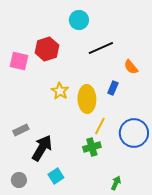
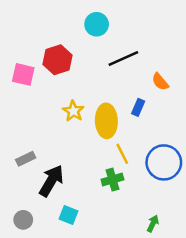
yellow line: (100, 126) -> (122, 154), turned -54
cyan square: (56, 176) -> (68, 215), turned -35
green arrow: (116, 183) -> (153, 224), moved

